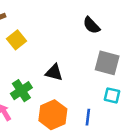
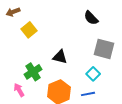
cyan square: (112, 95) -> (93, 74), moved, turned 32
blue line: (88, 117) -> (88, 94), turned 72

